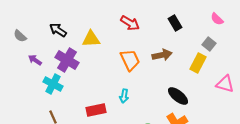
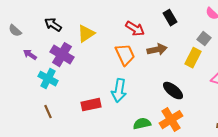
red arrow: (130, 23) -> (135, 29), moved
yellow triangle: (91, 39) -> (86, 34), turned -30
cyan arrow: (124, 96) -> (119, 91), size x1.6

